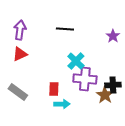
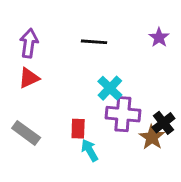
purple star: (113, 36) -> (159, 37), moved
black cross: (113, 85) -> (163, 123), turned -35
cyan arrow: (62, 104) -> (90, 150), turned -119

